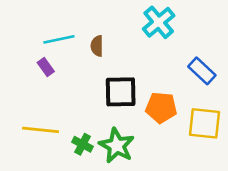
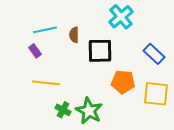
black square: (121, 92) -> (100, 51), moved
yellow line: (41, 130) -> (46, 83), moved

